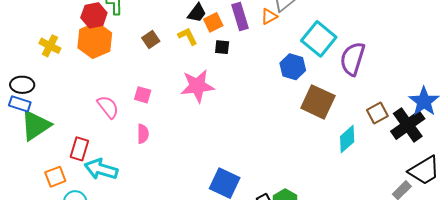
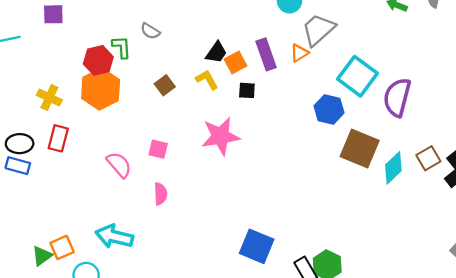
green triangle: (36, 125) -> (42, 256), moved, size x0.6
cyan diamond: (347, 139) -> (393, 168), moved
red rectangle: (79, 149) -> (58, 138), moved

